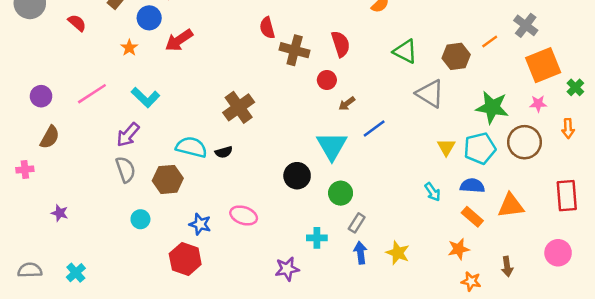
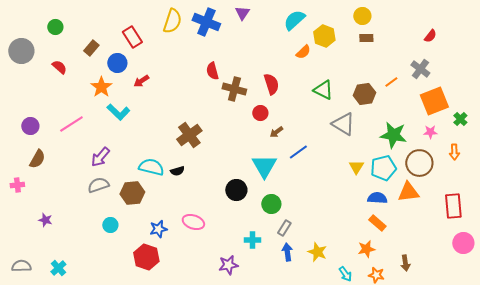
red arrow: (179, 40) -> (141, 81), size x0.7
orange star: (129, 48) -> (101, 87), size x1.5
cyan L-shape: (145, 97) -> (118, 112), moved
gray semicircle: (126, 169) -> (98, 185), turned -90
cyan arrow: (433, 192) -> (345, 274), moved
orange triangle: (511, 206) -> (408, 192), moved
blue star: (200, 224) -> (158, 229), turned -30
pink circle: (558, 253) -> (463, 243), moved

